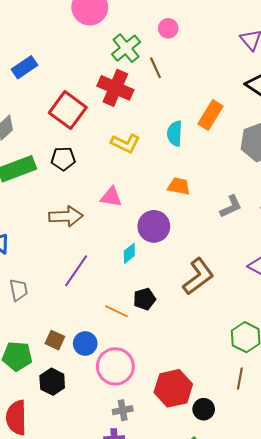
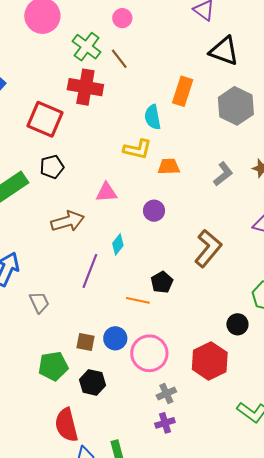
yellow L-shape: (125, 143) -> (137, 149), moved
purple circle: (154, 226) -> (154, 211), size x0.7
cyan diamond: (129, 253) -> (118, 244), moved
black circle: (204, 409) -> (237, 324), moved

